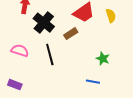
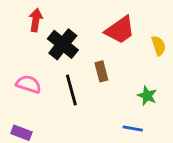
yellow semicircle: (111, 16) -> (158, 46), moved
brown rectangle: (71, 34) -> (101, 71), moved, turned -72

